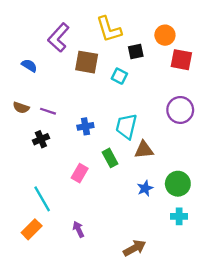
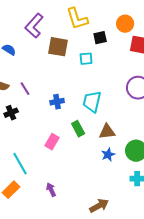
cyan square: (119, 76) -> (86, 59), turned -32
purple line: (48, 111) -> (25, 89), turned 40
black cross: (41, 139) -> (11, 113), moved
brown triangle: (144, 150) -> (107, 132), moved

